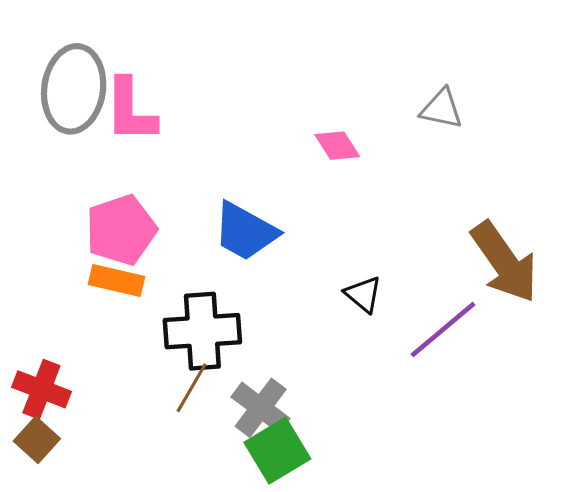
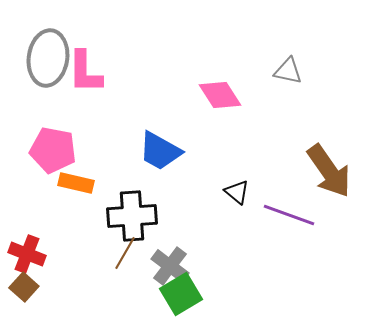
pink diamond: (337, 146) -> (220, 95), size x1.4
pink pentagon: (121, 230) -> (53, 150), moved, turned 30
purple line: (443, 330) -> (289, 215), turned 60

